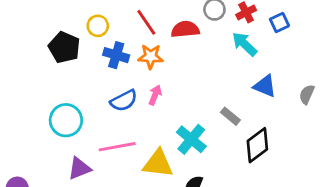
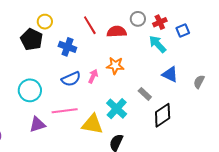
yellow circle: (98, 26) -> (45, 22), moved
orange star: (151, 57) -> (115, 66), moved

